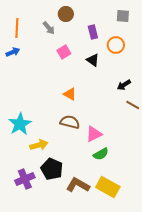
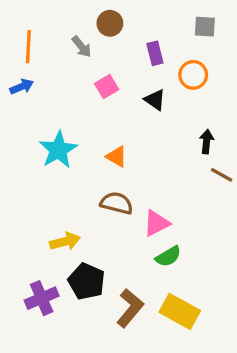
black arrow: (124, 85) -> (207, 142), turned 128
cyan star: (20, 124) -> (58, 150), moved
brown L-shape: (78, 185) -> (130, 308), turned 100

